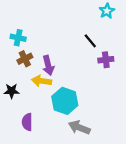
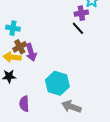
purple cross: (106, 60) -> (81, 13), moved
purple arrow: (48, 65) -> (31, 52), moved
yellow arrow: (42, 81) -> (12, 57), moved

